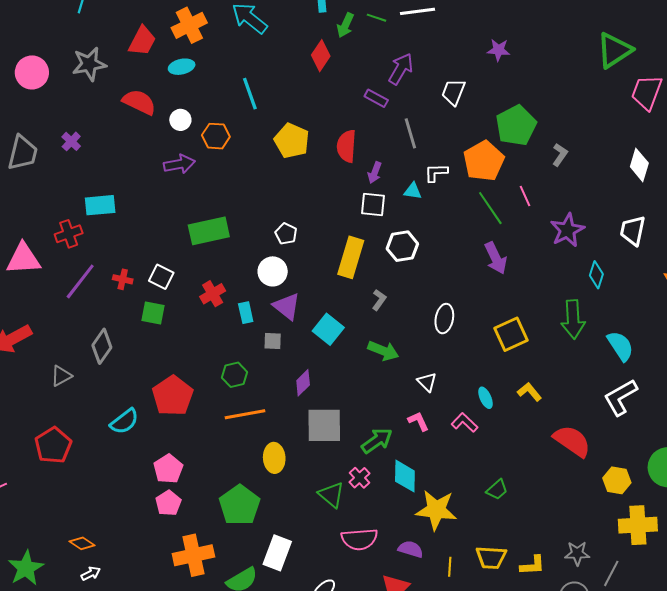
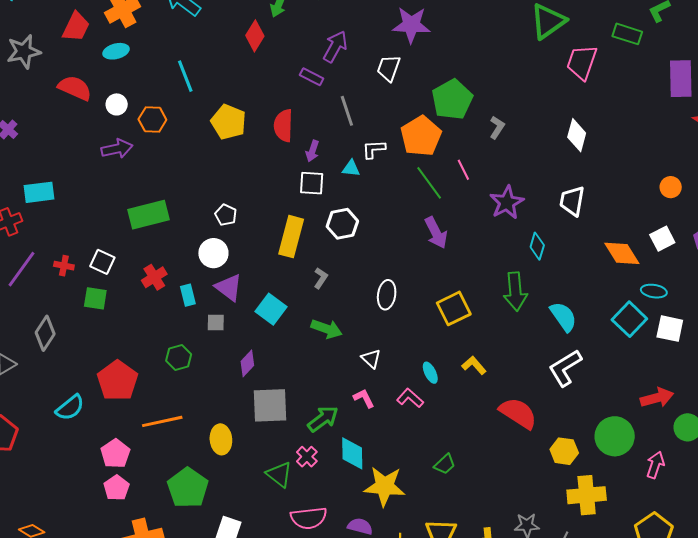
purple star: (499, 50) -> (411, 25), moved, size x1.6
orange line: (245, 414) -> (162, 421), moved

